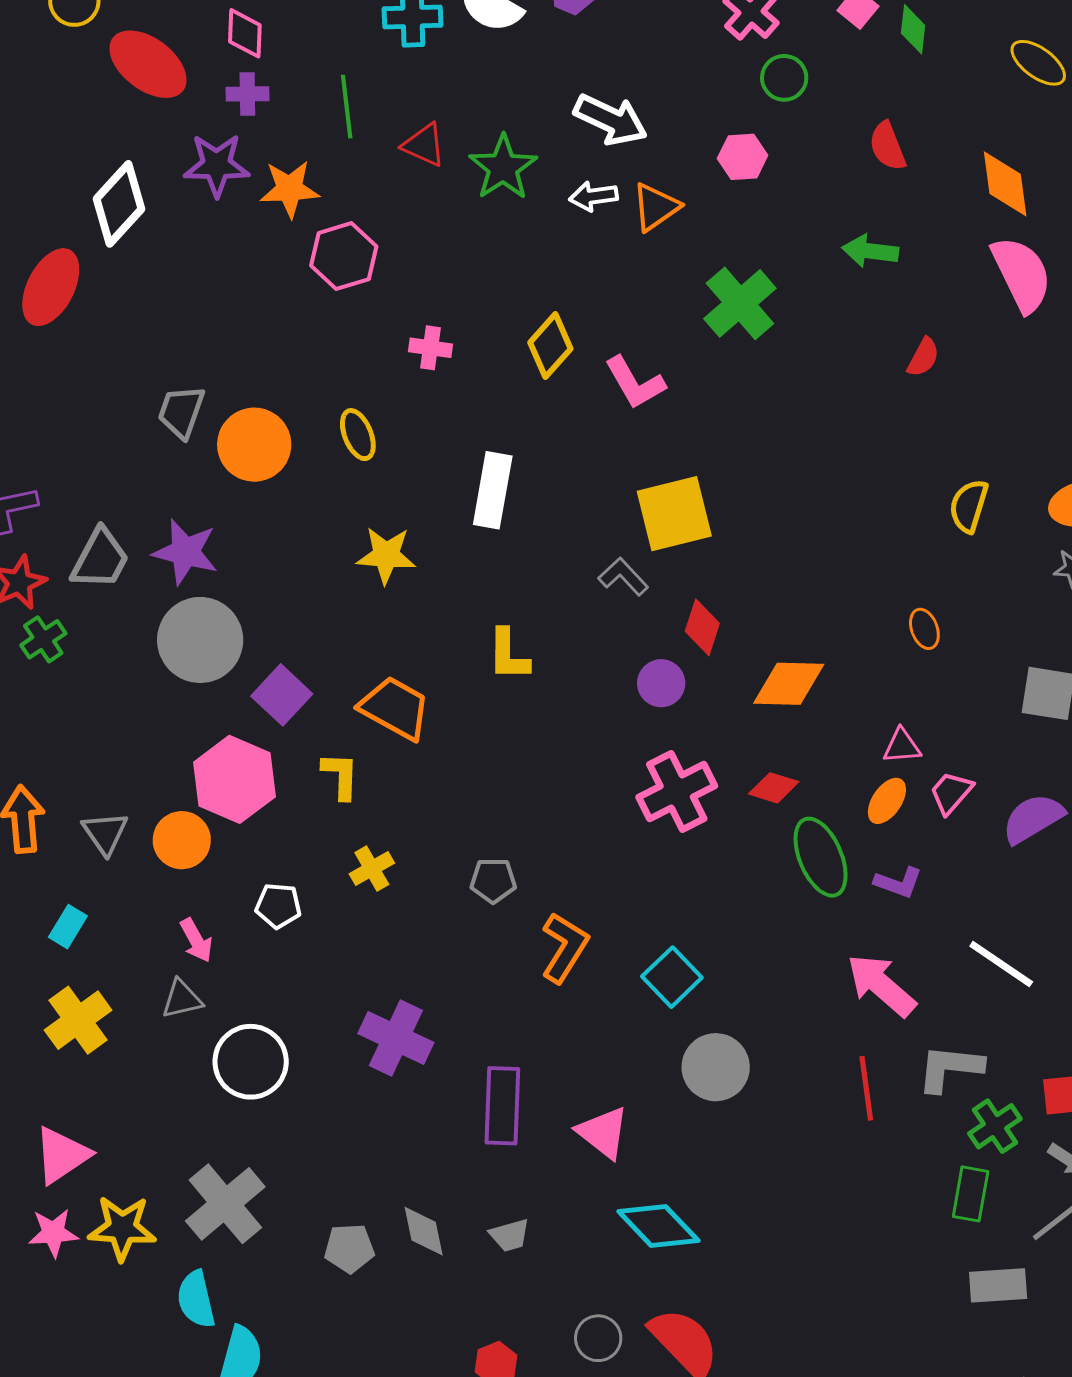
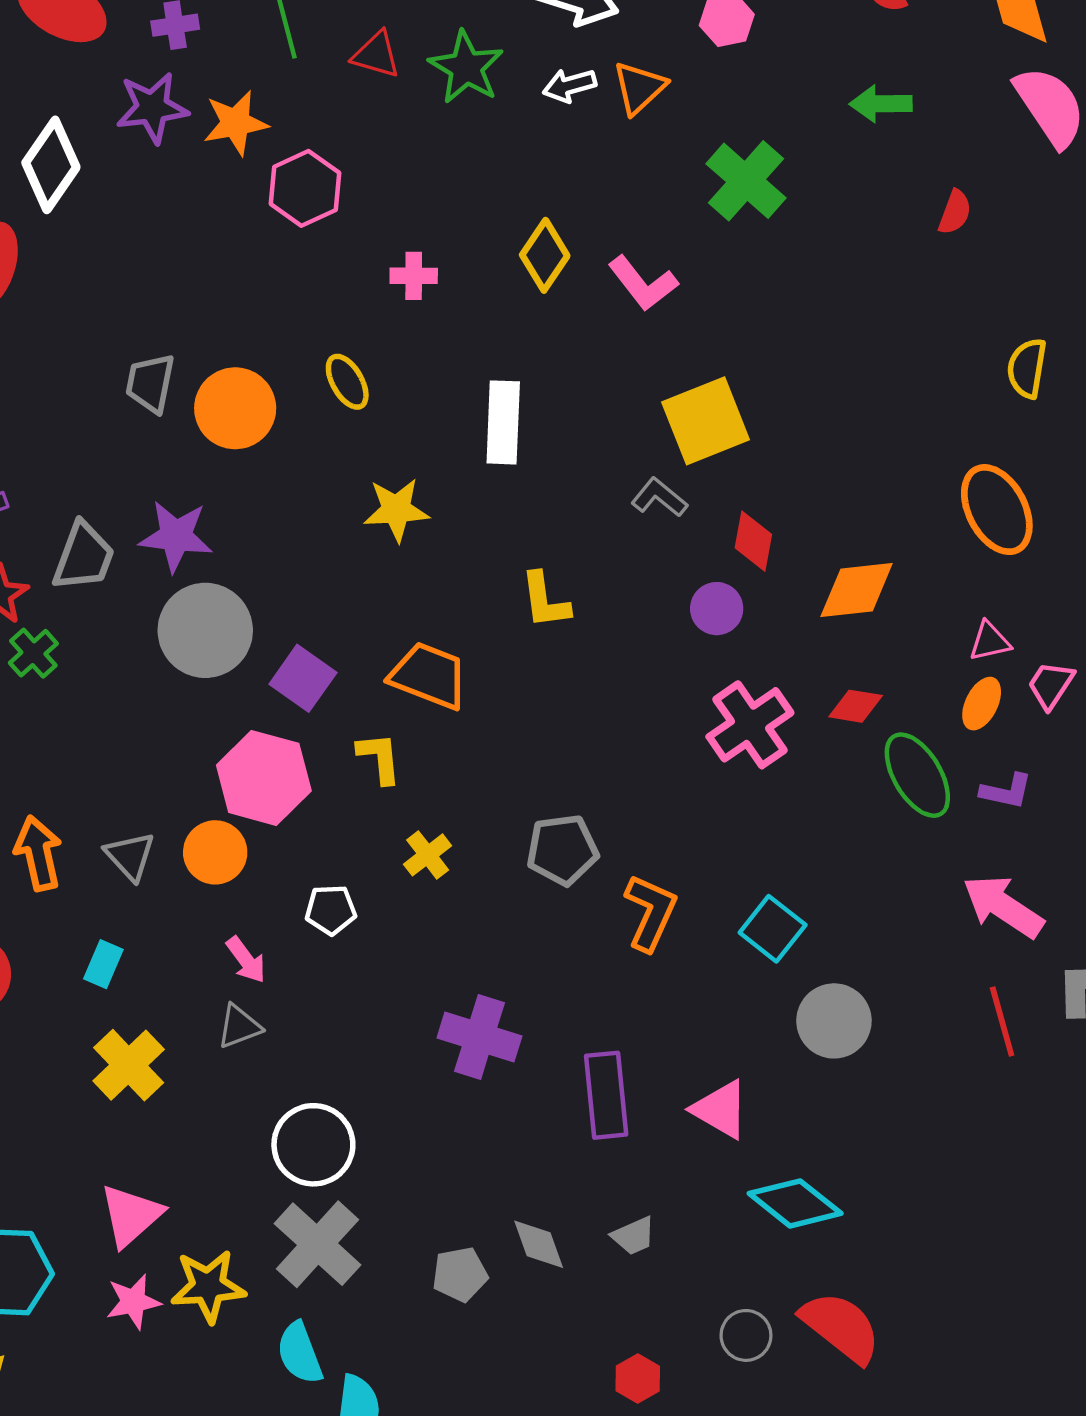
orange ellipse: (924, 629) -> (997, 510), size x2.0
gray pentagon: (493, 880) -> (562, 850), size x1.4
white circle: (251, 1062) -> (313, 1145), moved

